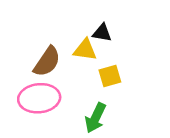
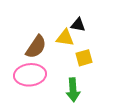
green arrow: (95, 118) -> (73, 90), turned -30

